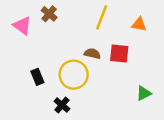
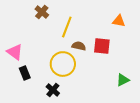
yellow line: (102, 17) -> (67, 27), moved
pink triangle: (22, 26) -> (15, 52), moved
black rectangle: (37, 77) -> (25, 73), moved

